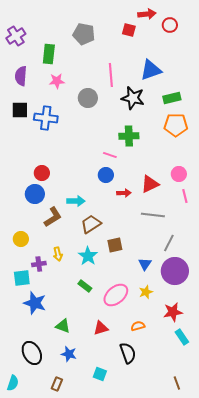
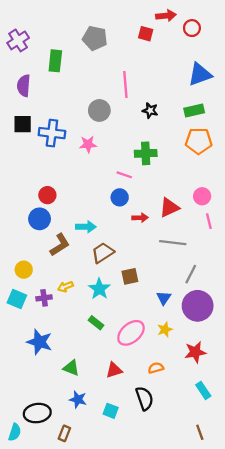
blue triangle: (151, 70) -> (200, 74), moved
pink star: (57, 81) -> (88, 144), moved
black star: (133, 98) -> (150, 110), size x0.6
yellow arrow: (58, 254) -> (65, 287), turned 80
cyan square: (22, 278) -> (17, 299), moved, turned 30
cyan rectangle: (182, 337) -> (203, 390), moved
black ellipse: (32, 353) -> (37, 413), moved, turned -70
cyan square: (100, 374) -> (111, 411), moved

